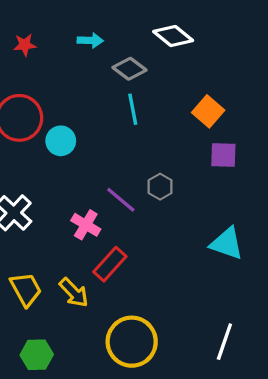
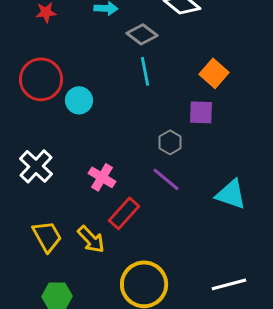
purple square: (223, 155) -> (201, 112), moved
purple line: (121, 200) -> (166, 179), moved
white line: (224, 342) -> (229, 284), turned 56

